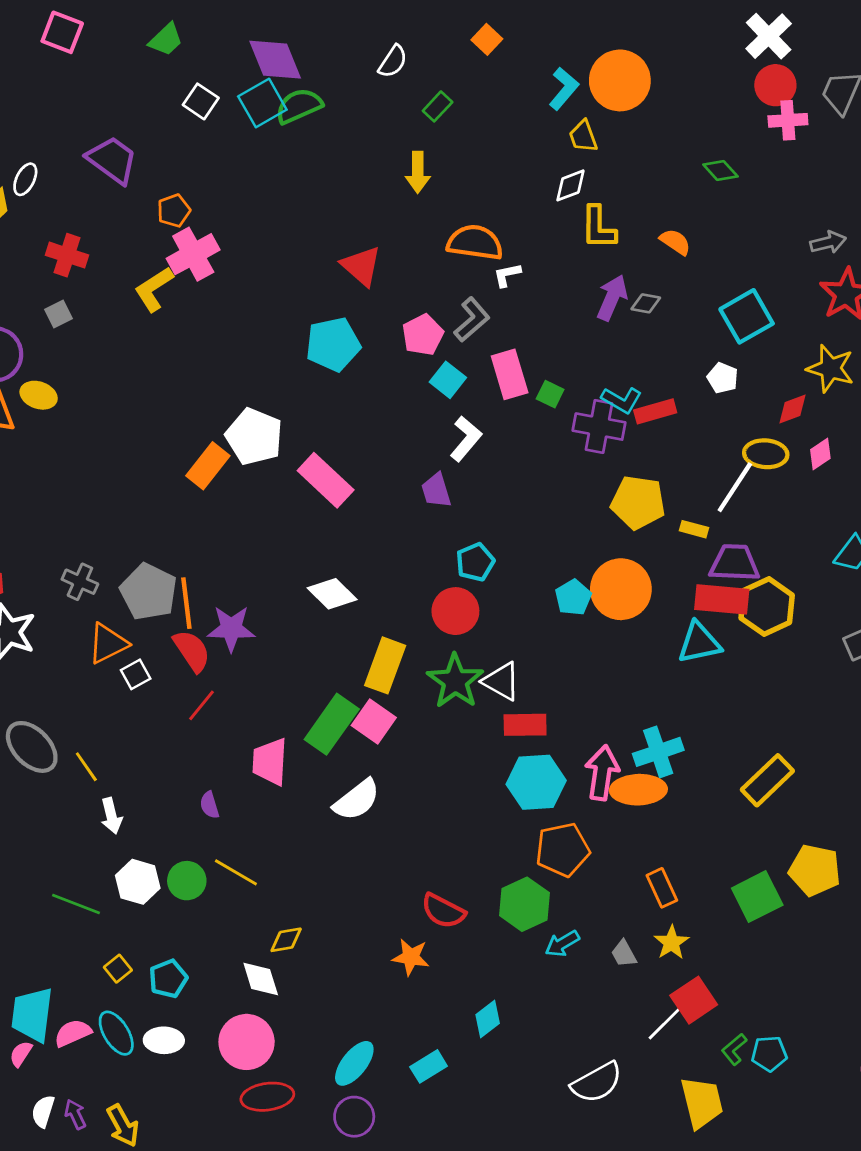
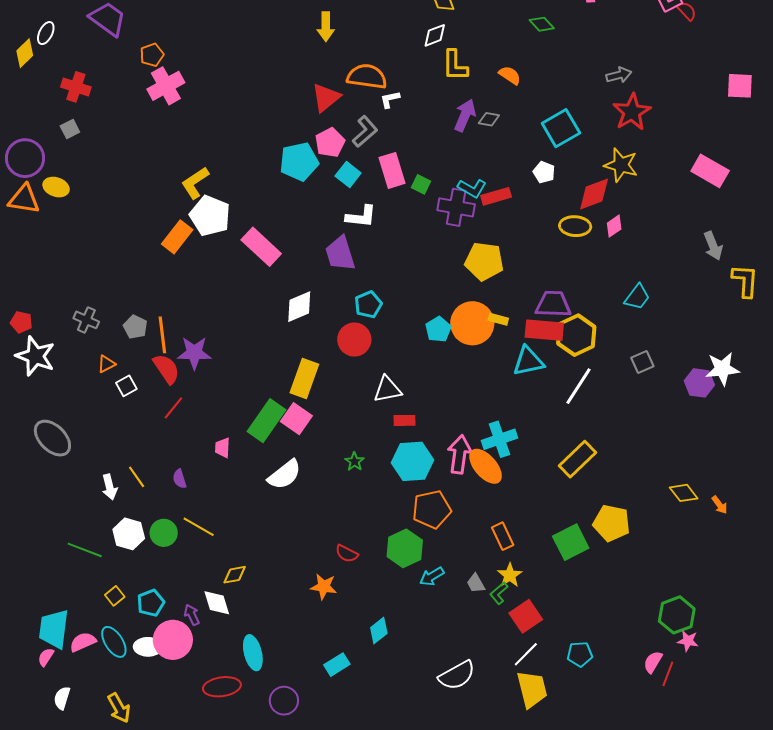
red triangle: (361, 266) -> (326, 98), moved, turned 40
yellow L-shape: (154, 289) -> (195, 183), moved
cyan pentagon: (333, 344) -> (299, 162), moved
red diamond: (793, 409) -> (594, 194), size x1.5
white L-shape: (466, 439) -> (361, 216), turned 56
white line: (735, 487) -> (578, 386), moved
purple trapezoid: (436, 490) -> (340, 254), size x1.4
yellow rectangle: (694, 529) -> (498, 319), moved
gray pentagon: (149, 592) -> (135, 327), size x0.6
white diamond: (332, 594) -> (299, 307), moved, turned -68
orange triangle: (108, 643) -> (106, 364), size x0.6
green star: (455, 681) -> (355, 462), moved, size x0.5
white triangle: (501, 681) -> (387, 389), turned -40
red rectangle: (525, 725) -> (404, 420), size x0.7
pink trapezoid: (270, 762) -> (223, 448), size x0.6
yellow line: (86, 767) -> (137, 477), moved
orange ellipse: (638, 790) -> (486, 466), turned 51
red semicircle: (443, 911) -> (347, 554), size x0.7
white line: (664, 1024) -> (526, 654), moved
pink circle: (247, 1042) -> (173, 640), moved
green L-shape: (734, 1049) -> (499, 593), moved
cyan ellipse: (354, 1063) -> (253, 653), moved, turned -52
purple arrow: (75, 1114) -> (192, 615), moved

